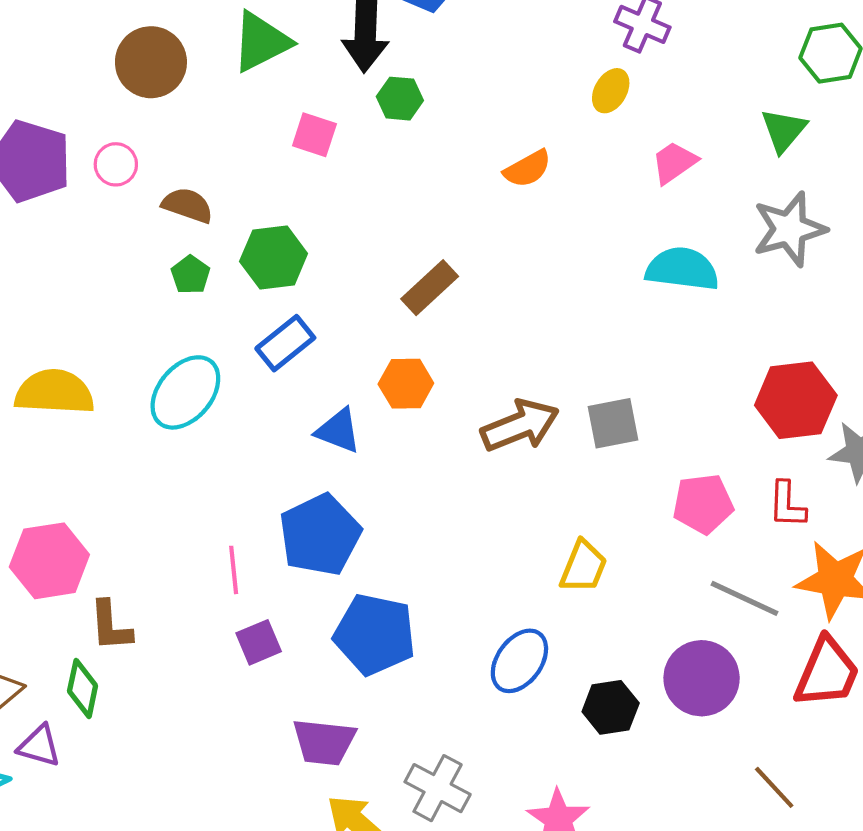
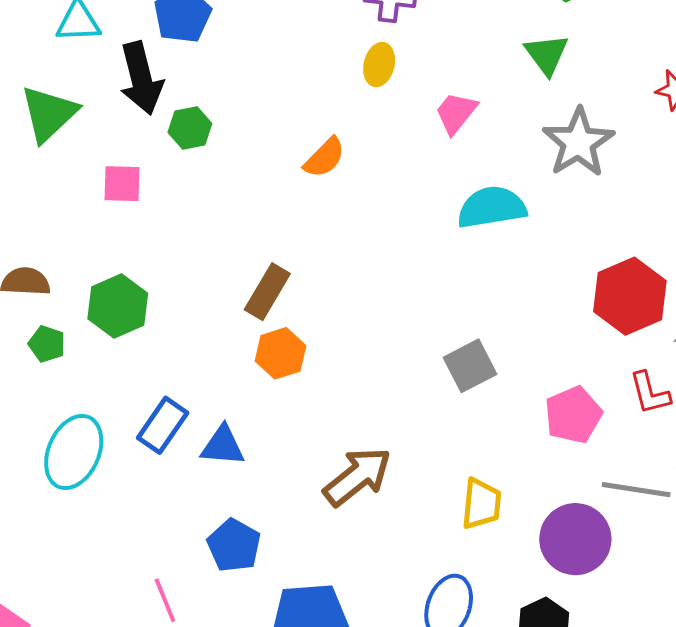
blue rectangle: (285, 343) -> (163, 425), moved
orange hexagon: (406, 384) -> (280, 353), moved
brown arrow: (520, 426) -> (357, 477), moved
blue pentagon: (320, 535) -> (234, 545), size x0.7
purple circle: (702, 678) -> (575, 539), moved

